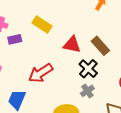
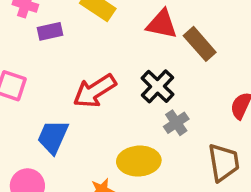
red triangle: (72, 45) -> (162, 24), moved
black cross: (88, 69) -> (157, 86), moved

